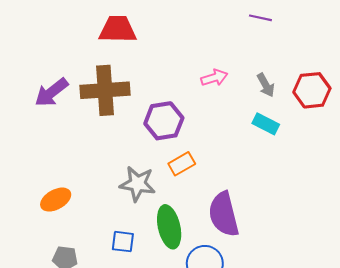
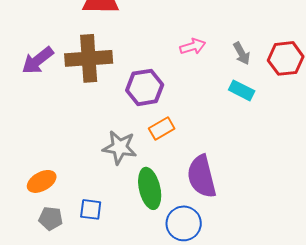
orange ellipse: (56, 200) -> (42, 181), moved
blue square: (123, 242) -> (91, 209), moved

